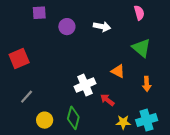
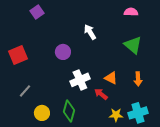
purple square: (39, 13) -> (37, 12), turned -32
pink semicircle: (139, 13) -> (131, 12), turned -72
purple circle: (67, 27) -> (63, 52), moved
white arrow: (102, 27) -> (90, 32), moved, turned -133
orange triangle: (118, 71) -> (111, 78), moved

